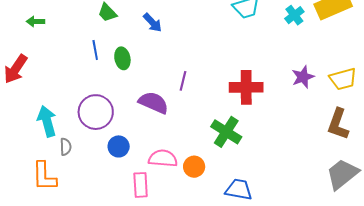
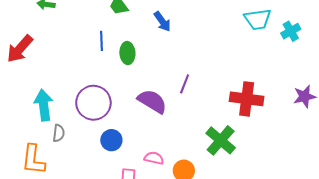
cyan cross: (294, 15) -> (291, 31), moved
pink semicircle: (163, 158) -> (154, 158), size x0.7

